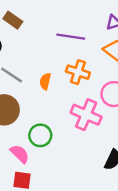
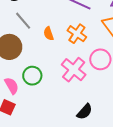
orange semicircle: (45, 81) -> (49, 34), turned -48

